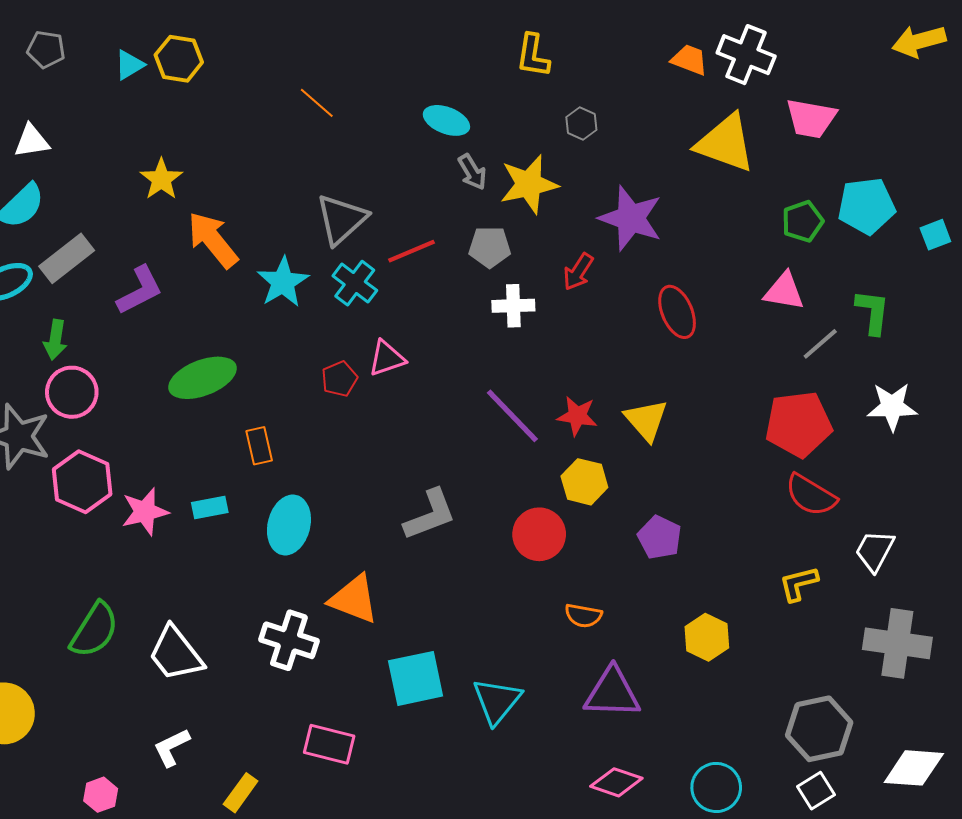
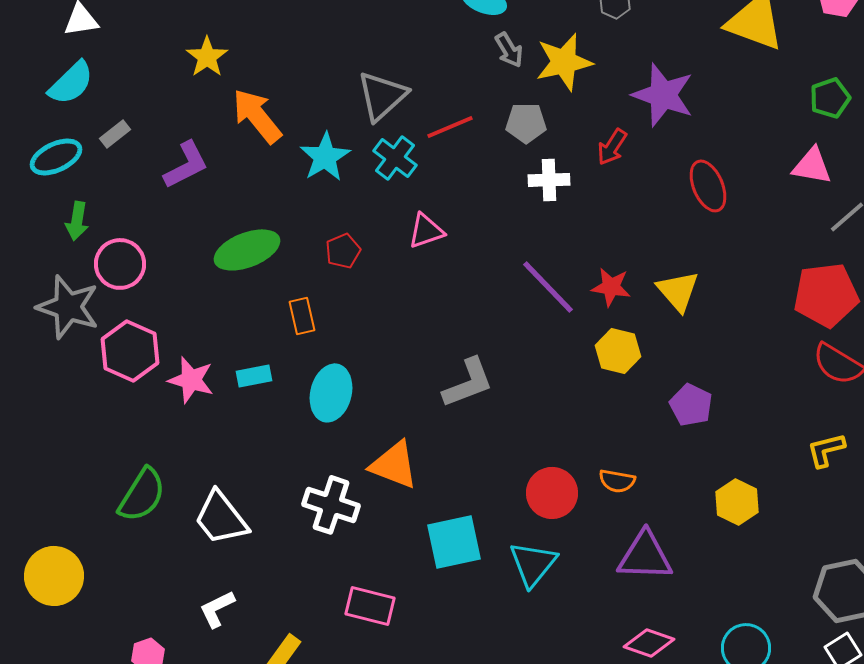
gray rectangle: (67, 258) -> (115, 134), size x0.6
green arrow: (55, 340) -> (77, 221), moved
red pentagon: (339, 379) -> (343, 251), moved
pink star: (145, 512) -> (191, 380), turned 30
red circle: (539, 534) -> (552, 493), moved

